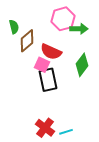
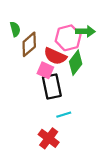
pink hexagon: (63, 19) -> (68, 38), moved
green diamond: (82, 65) -> (76, 63), moved
cyan line: (66, 132) -> (64, 115), moved

